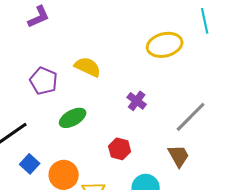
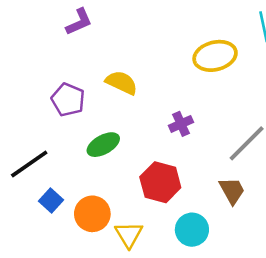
purple L-shape: (39, 17) -> (79, 22), moved
purple cross: (137, 101) -> (181, 124), turned 30
red hexagon: (120, 149) -> (160, 182), size x1.5

